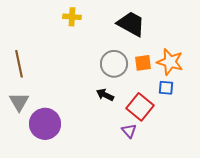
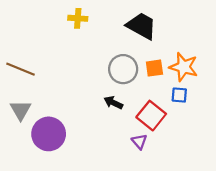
brown line: (19, 64) -> (21, 69), turned -56

